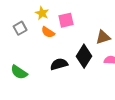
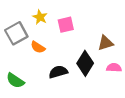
gray square: (20, 28) -> (16, 33), size x1.5
orange semicircle: (48, 32) -> (38, 47), moved

